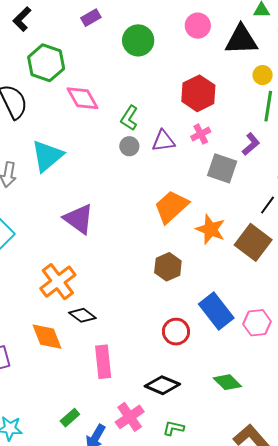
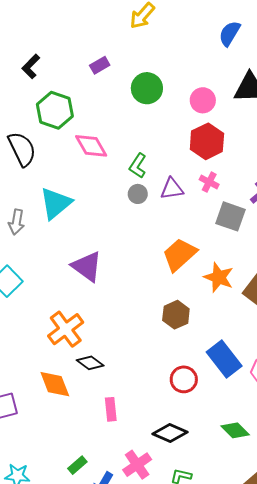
pink circle: (198, 26) -> (203, 100), moved
pink cross: (201, 134) -> (209, 182), turned -36
pink rectangle: (103, 362) -> (111, 409), size x0.7

